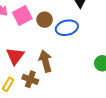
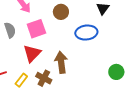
pink square: (22, 16) -> (36, 29), moved
brown circle: (45, 20) -> (61, 12), moved

